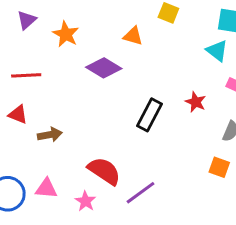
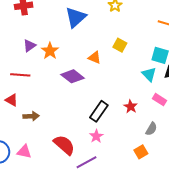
purple triangle: (27, 20) -> (29, 46), moved
orange square: (219, 167) -> (141, 152), turned 32
pink star: (85, 201) -> (96, 136), moved

